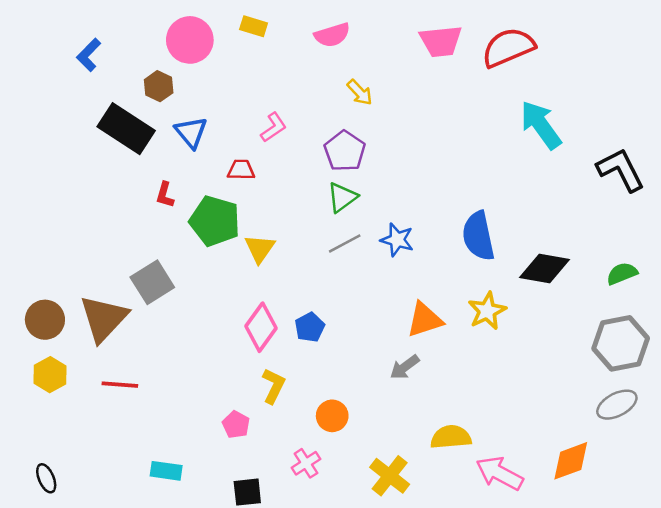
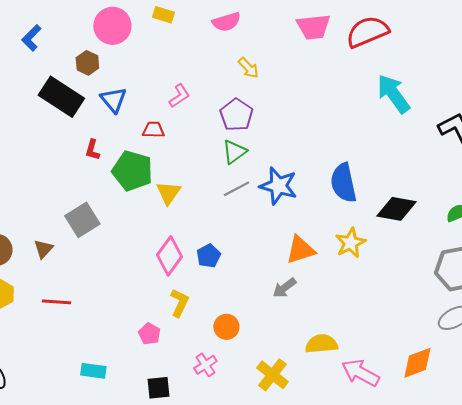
blue star: (397, 240) -> (278, 186), size x1.4
brown triangle: (104, 318) -> (43, 249), size x0.5

